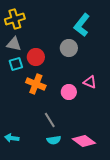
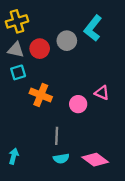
gray circle: (69, 48) -> (67, 41), moved
red circle: (36, 57) -> (40, 49), moved
gray line: (50, 120) -> (57, 136), turned 35
cyan arrow: (12, 138) -> (14, 156), turned 96

